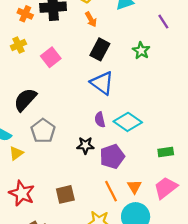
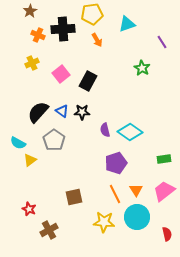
black rectangle: (100, 49) -> (88, 81), moved
blue triangle: (102, 83) -> (62, 111), moved, size x0.6
black star: (85, 145) -> (82, 112), moved
red star: (22, 193) -> (29, 209), moved, size x0.6

